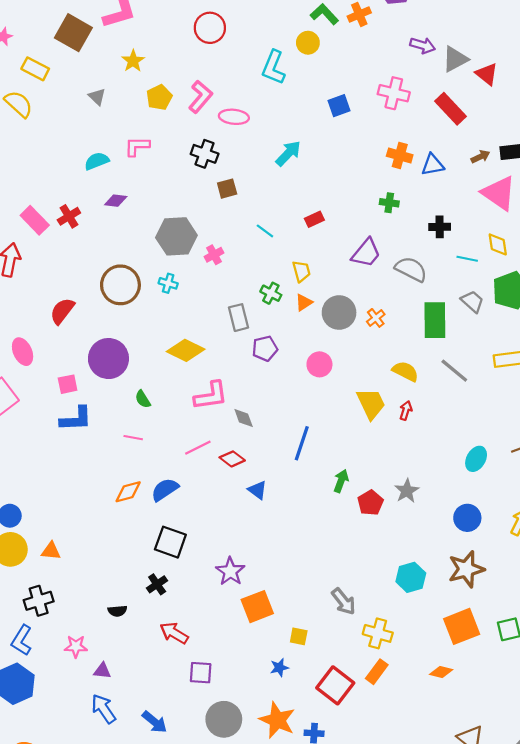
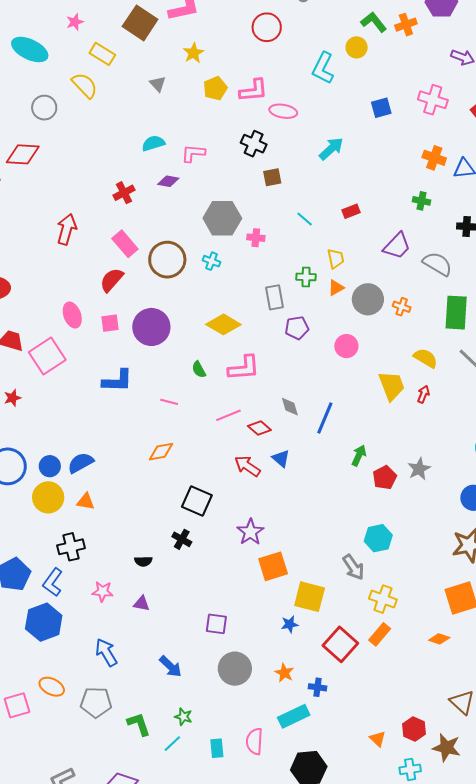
pink L-shape: (200, 97) -> (254, 90), turned 40
pink L-shape: (137, 146) -> (193, 153), moved
pink rectangle: (35, 220) -> (125, 244), moved
pink cross: (214, 255) -> (256, 238), turned 30
green cross: (271, 293) -> (306, 277), turned -30
orange cross: (376, 318) -> (402, 307), turned -36
pink square: (68, 384) -> (110, 323), moved
green semicircle: (143, 399) -> (199, 369), moved
gray diamond: (244, 418) -> (290, 407), moved
blue semicircle: (165, 490) -> (81, 463), moved
cyan hexagon: (411, 577) -> (378, 538), moved
black cross: (157, 584) -> (182, 539), turned -30
red arrow: (174, 633) -> (247, 466), moved
yellow square: (299, 636) -> (310, 597), size x1.8
purple triangle: (102, 671) -> (142, 604), moved
blue arrow: (104, 709) -> (106, 652), moved
orange star: (277, 720) -> (284, 673), size x0.6

